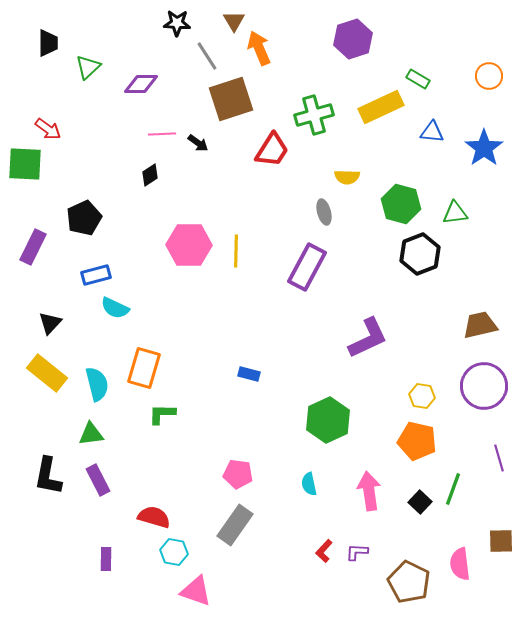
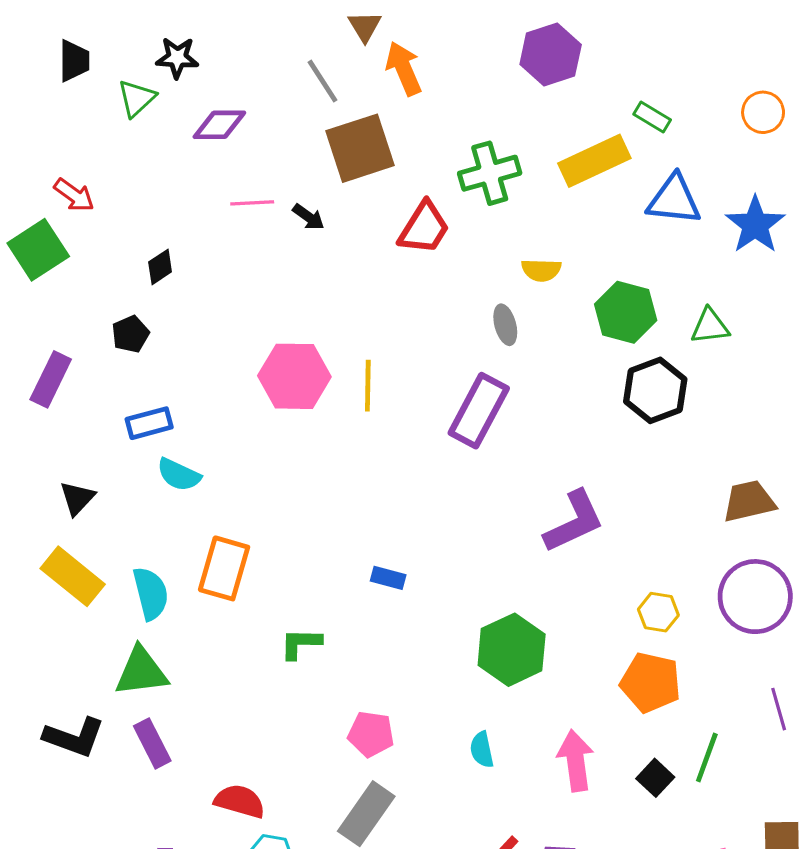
black star: (177, 23) -> (177, 58), moved
blue triangle: (432, 132) -> (674, 200), size x1.5
green square: (25, 164) -> (38, 250), turned -36
black diamond: (150, 175) -> (160, 267), moved
black pentagon: (84, 218) -> (130, 334), size x0.7
green L-shape: (162, 414) -> (301, 643), moved
green triangle: (91, 434) -> (141, 672), size x1.4
black L-shape: (48, 476) -> (74, 737), turned -81

